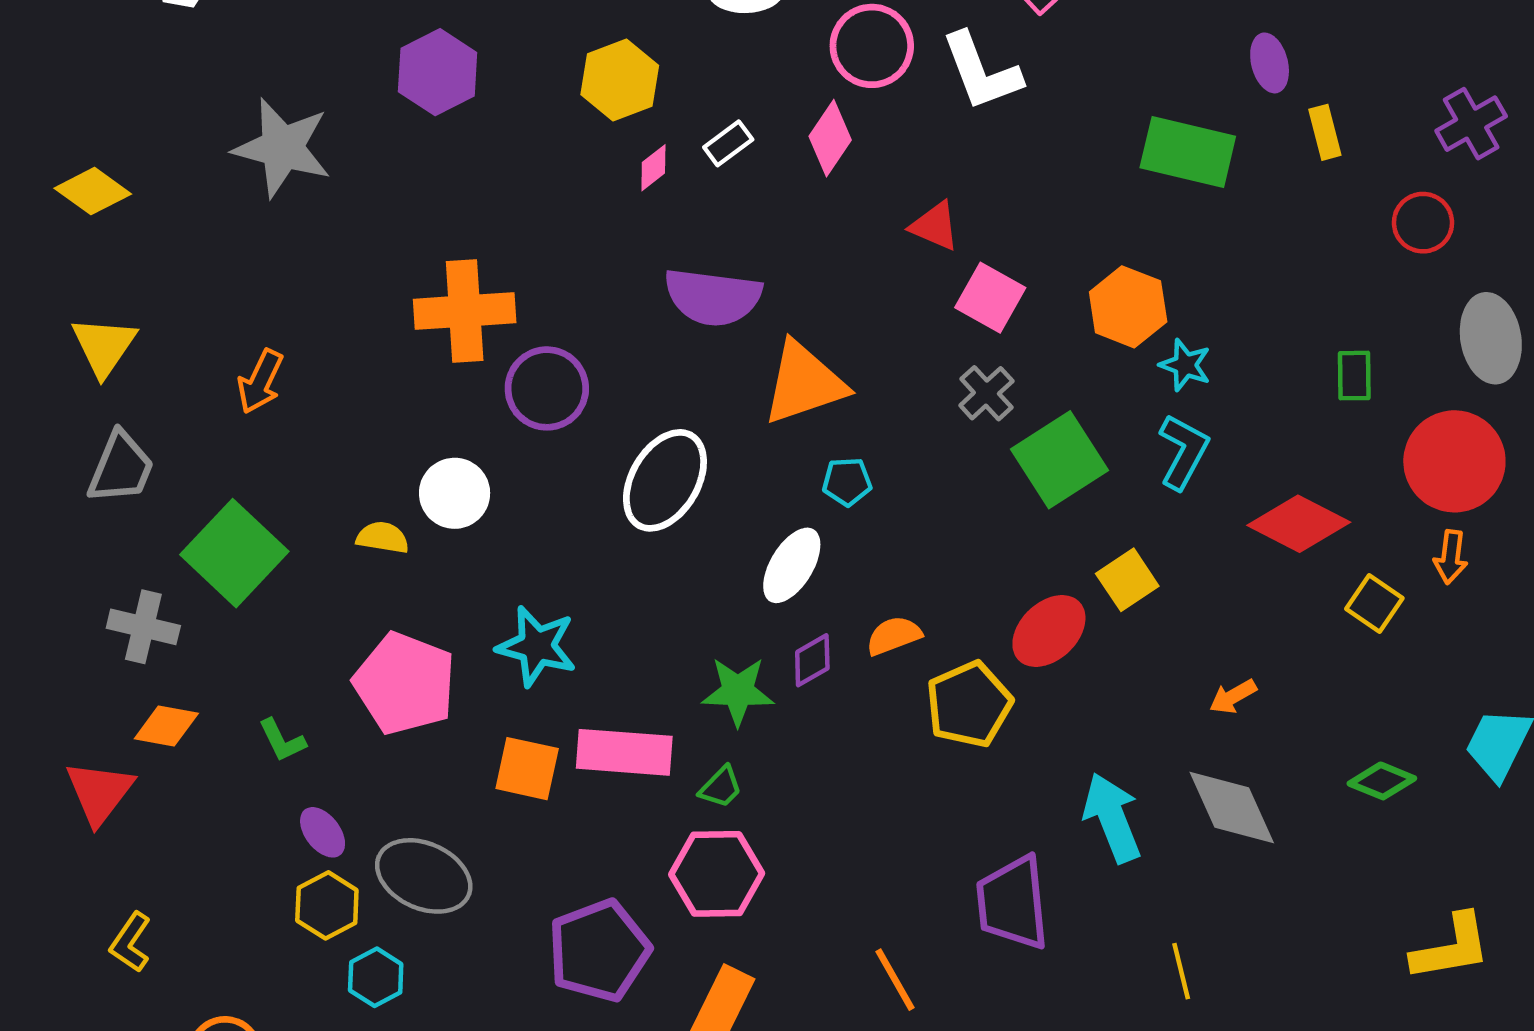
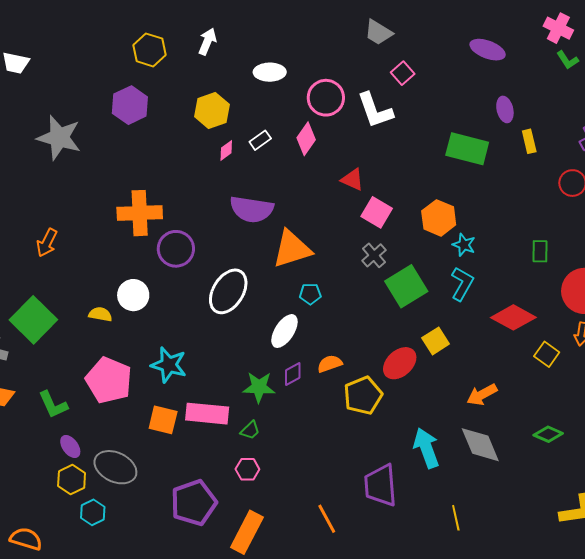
orange arrow: (1233, 697) -> (482, 395), size x1.4
green L-shape: (282, 740) -> (53, 405), size x1.4
pink hexagon: (717, 874) -> (247, 469), size x0.6

